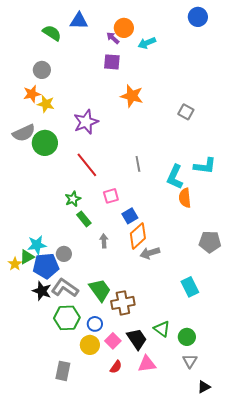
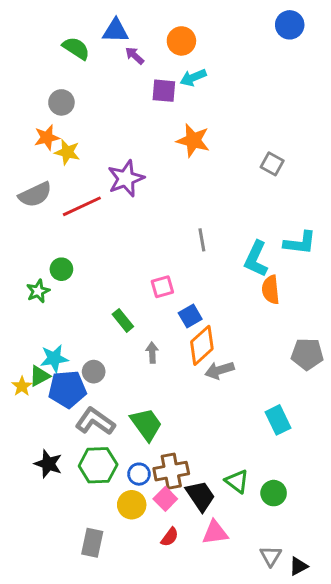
purple arrow: (113, 38) -> (135, 56), moved
cyan arrow: (147, 43) -> (193, 78), moved
green circle: (45, 143) -> (61, 269), moved, size x0.6
red line: (87, 165) -> (82, 206), moved, turned -76
green star: (73, 199) -> (38, 291), moved
black star: (42, 291) -> (48, 464), moved
brown cross: (123, 303) -> (171, 471), moved
gray triangle: (190, 361) -> (271, 556), moved

